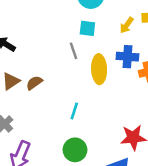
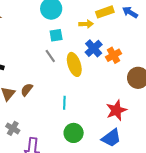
yellow arrow: (127, 25) -> (86, 24), turned -112
blue cross: (127, 57) -> (94, 48), turned -30

